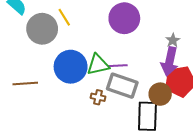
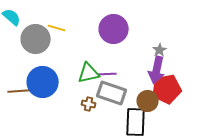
yellow line: (64, 17) -> (57, 28), turned -42
blue circle: (71, 67) -> (43, 82), moved

